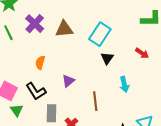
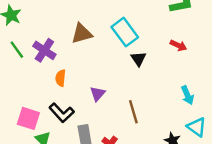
purple cross: (35, 24) -> (44, 50), moved
cyan rectangle: (100, 34) -> (125, 32), turned -60
cyan arrow: (124, 84) -> (187, 95), moved

